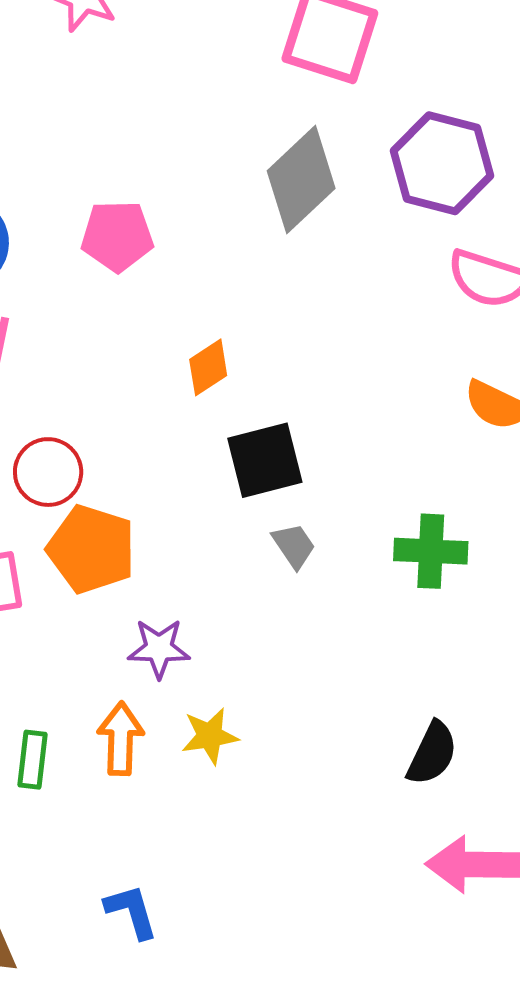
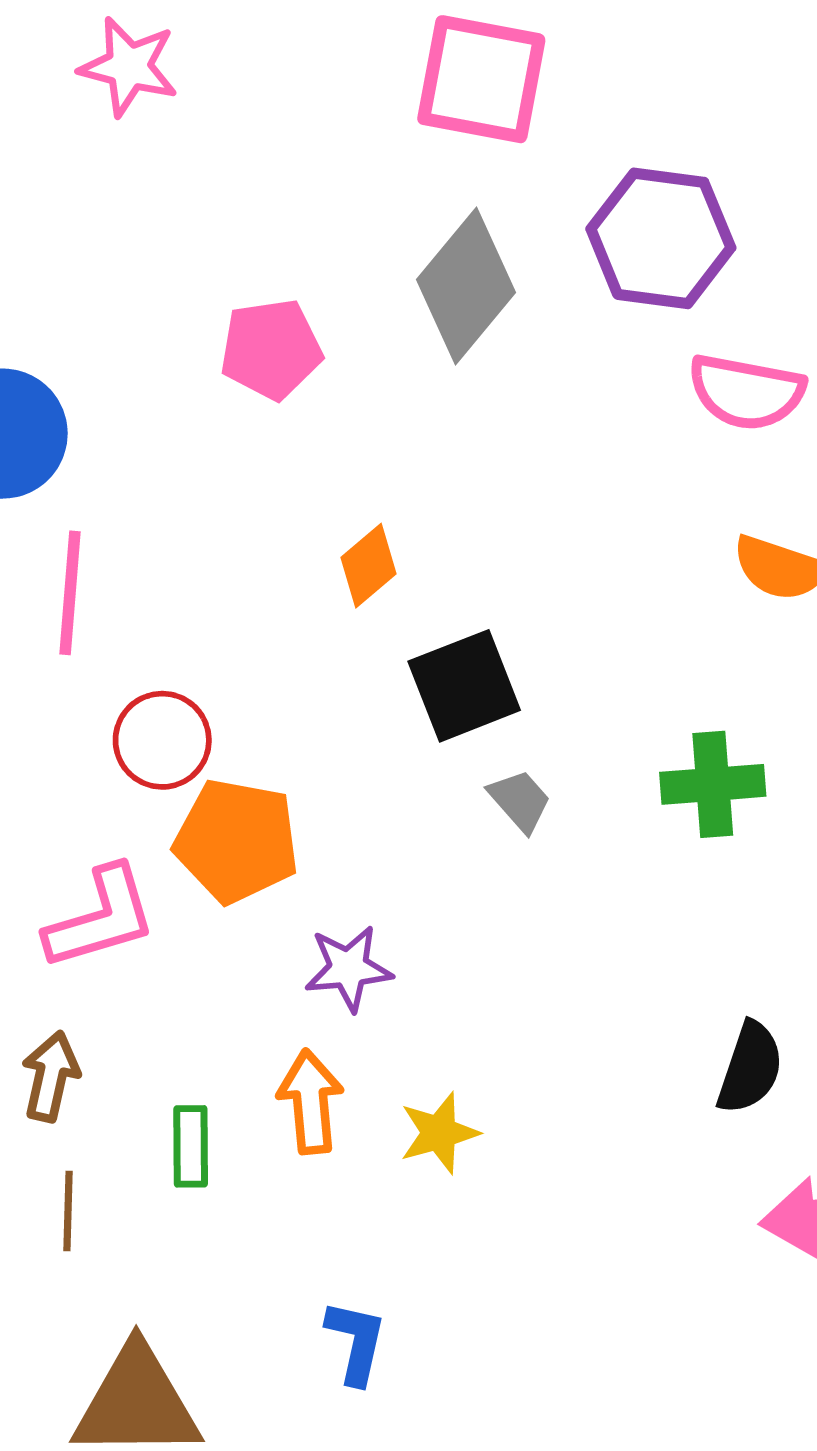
pink pentagon: (117, 236) -> (271, 349), moved
yellow star: (210, 736) -> (439, 1133), moved
blue L-shape: (131, 911) -> (356, 1342), turned 36

